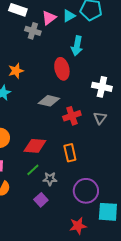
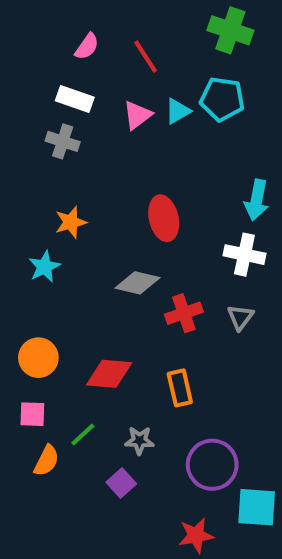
gray cross: (33, 31) -> (63, 141), moved
cyan arrow: (77, 46) -> (257, 200), moved
green line: (33, 170) -> (83, 434), moved

